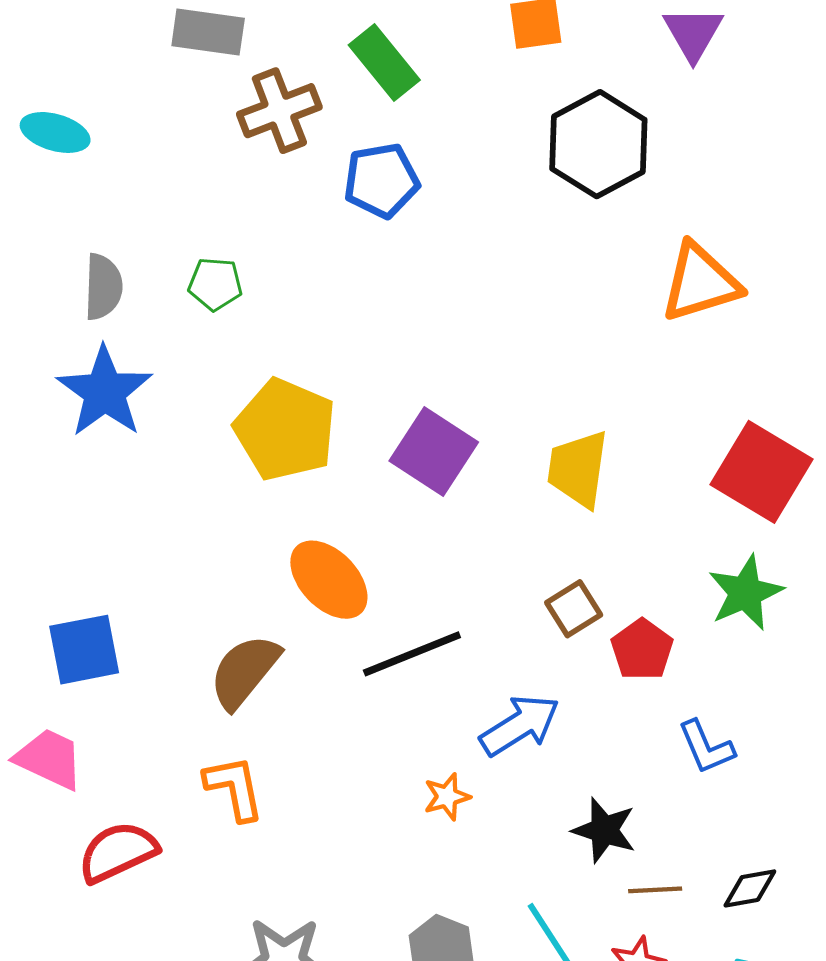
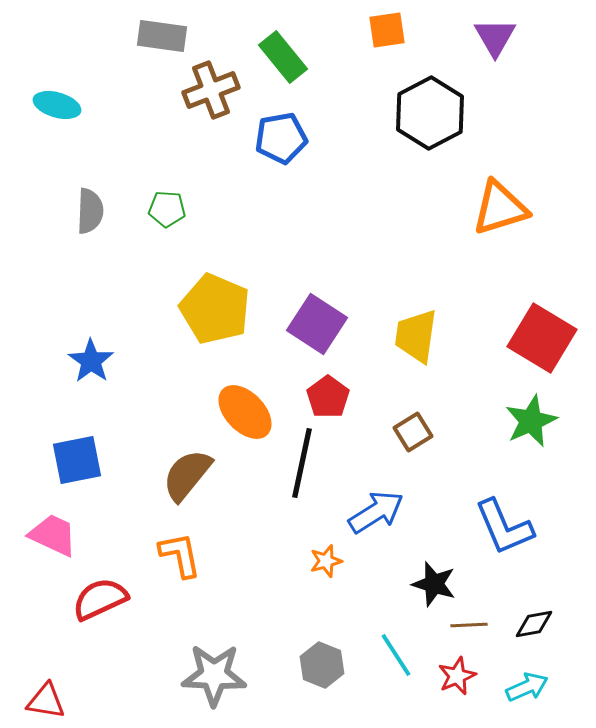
blue star: (105, 392) -> (91, 361), moved, size x0.7
red pentagon: (642, 650) -> (328, 397), moved
black line: (412, 654) -> (302, 463), turned -56
blue L-shape: (706, 747) -> (504, 527), size x1.5

